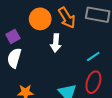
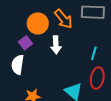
purple square: (13, 36) -> (26, 43), moved
cyan line: (93, 57) -> (94, 53), turned -32

